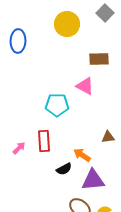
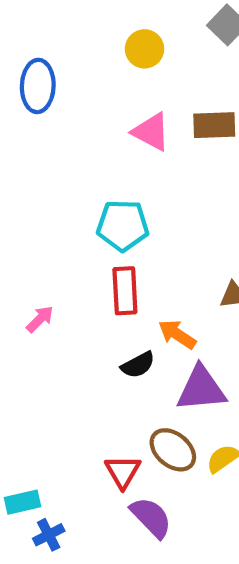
yellow circle: (67, 24) -> (145, 49), size x0.7
pink triangle: (85, 86) -> (151, 132), moved
red rectangle: (44, 141) -> (125, 291), moved

